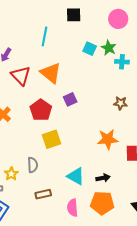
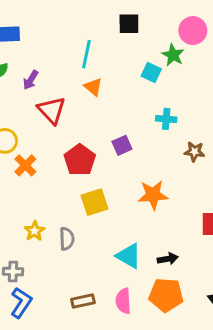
green star: (109, 48) -> (173, 55), moved
cyan cross: (122, 62) -> (166, 119), moved
orange triangle: (51, 73) -> (93, 87), moved, size x0.6
orange star: (108, 139) -> (153, 195), moved
yellow star: (11, 174) -> (35, 231), moved
brown rectangle: (43, 194) -> (83, 301), moved

